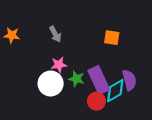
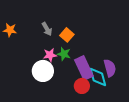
orange square: (112, 38) -> (67, 35), moved, turned 32
green star: (76, 79) -> (64, 54), moved
cyan diamond: (115, 91) -> (98, 77), turned -75

